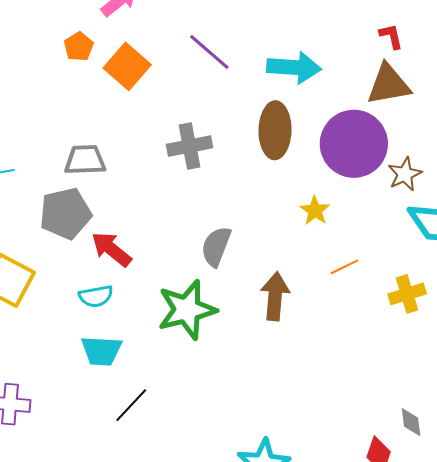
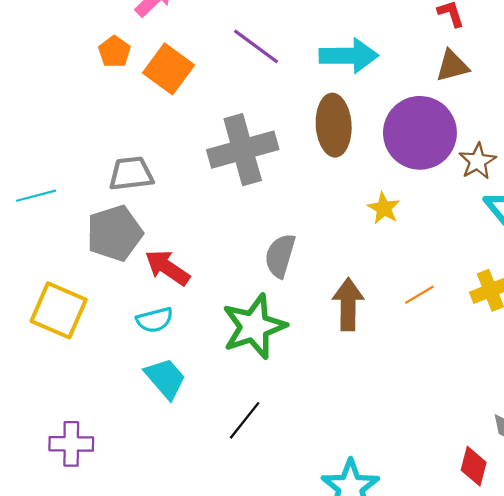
brown triangle: (389, 84) -> (452, 66), size x0.7
gray cross: (189, 146) -> (243, 150), size x1.4
orange line: (344, 267) -> (419, 295), moved
cyan trapezoid: (101, 351) -> (165, 378), turned -129
black line: (131, 405) -> (245, 420), moved

